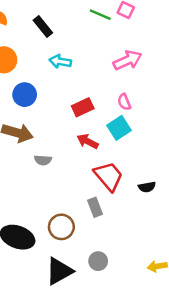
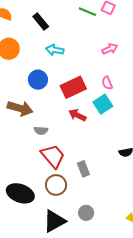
pink arrow: (128, 60) -> (110, 49), size x0.7
blue circle: (25, 95) -> (38, 80), moved
red rectangle: (83, 107) -> (73, 87), size x1.4
red trapezoid: (109, 176) -> (53, 156), moved

